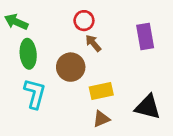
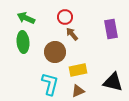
green arrow: (16, 22) -> (26, 18), moved
cyan L-shape: (35, 94) -> (50, 84), moved

